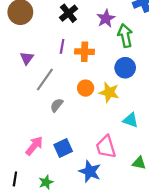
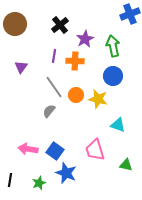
purple star: (106, 19) -> (85, 39), moved
gray line: (45, 79) -> (54, 87), moved, turned -70
pink arrow: (34, 146) -> (28, 149), turned -120
blue square: (63, 148) -> (55, 151), turned -30
blue star: (90, 171) -> (66, 173), moved

